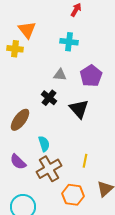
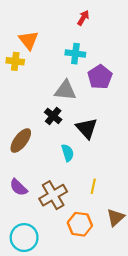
gray triangle: (60, 75) -> (65, 90), size x1.5
purple pentagon: (91, 76) -> (100, 77), moved
cyan semicircle: (44, 144) -> (68, 153), moved

